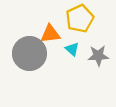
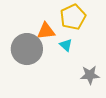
gray star: (98, 56) -> (90, 75), moved

